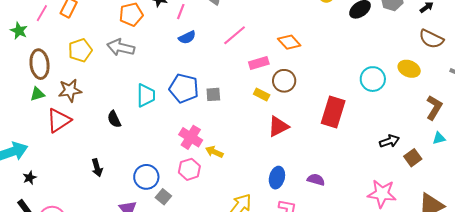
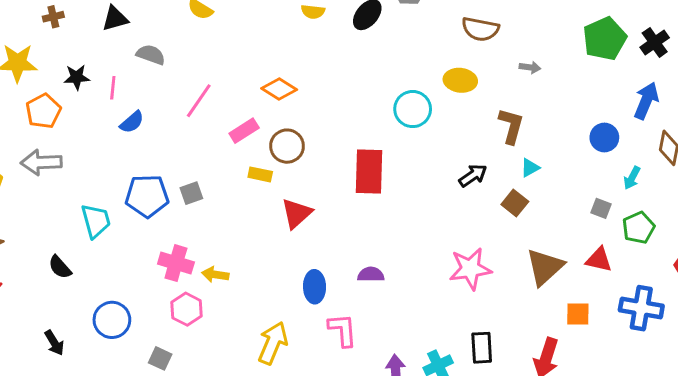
black arrow: (389, 141) -> (473, 175), moved
brown square: (413, 158) -> (515, 203), moved
blue circle: (146, 177) -> (112, 320), moved

